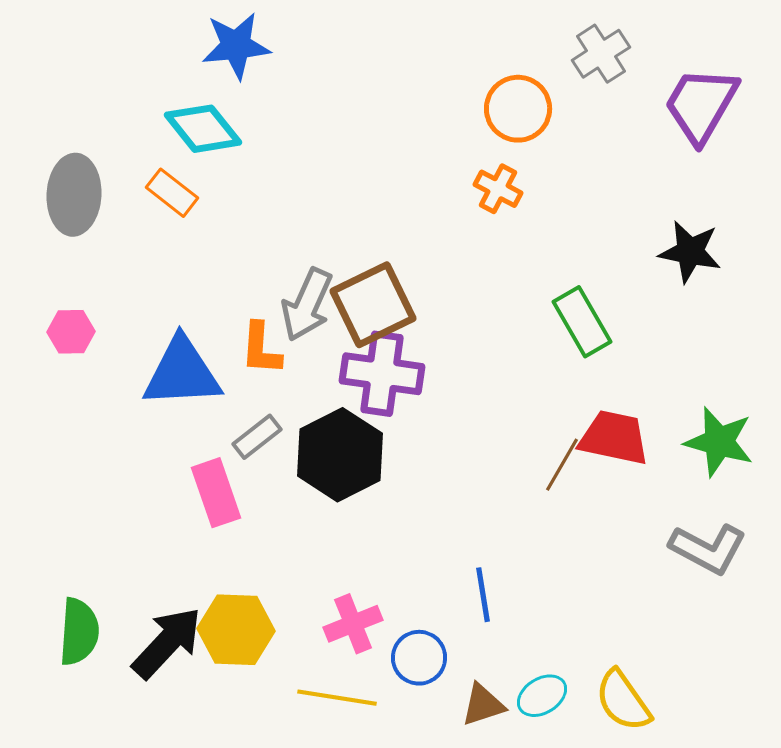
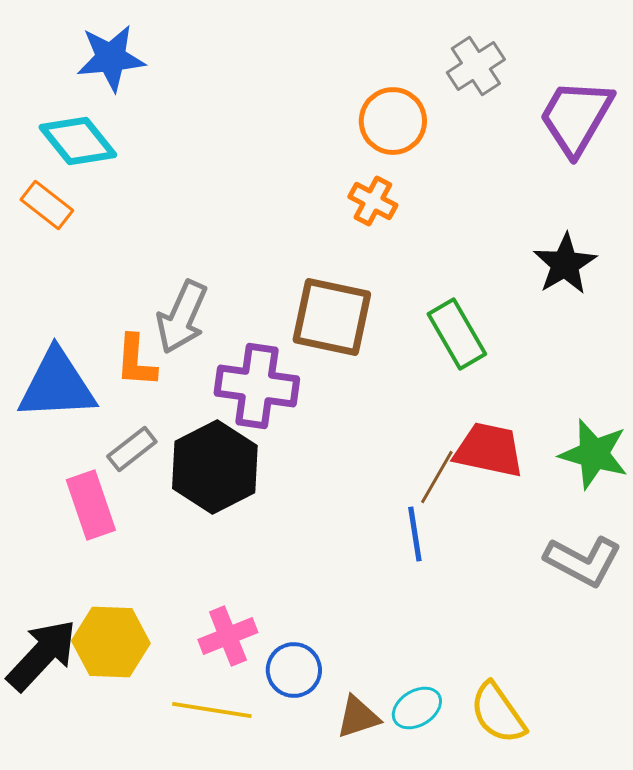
black star: (690, 252) -> (565, 264), turned 30
brown square: (373, 305) -> (332, 317), moved, turned 38
blue line: (483, 595) -> (415, 534), moved

